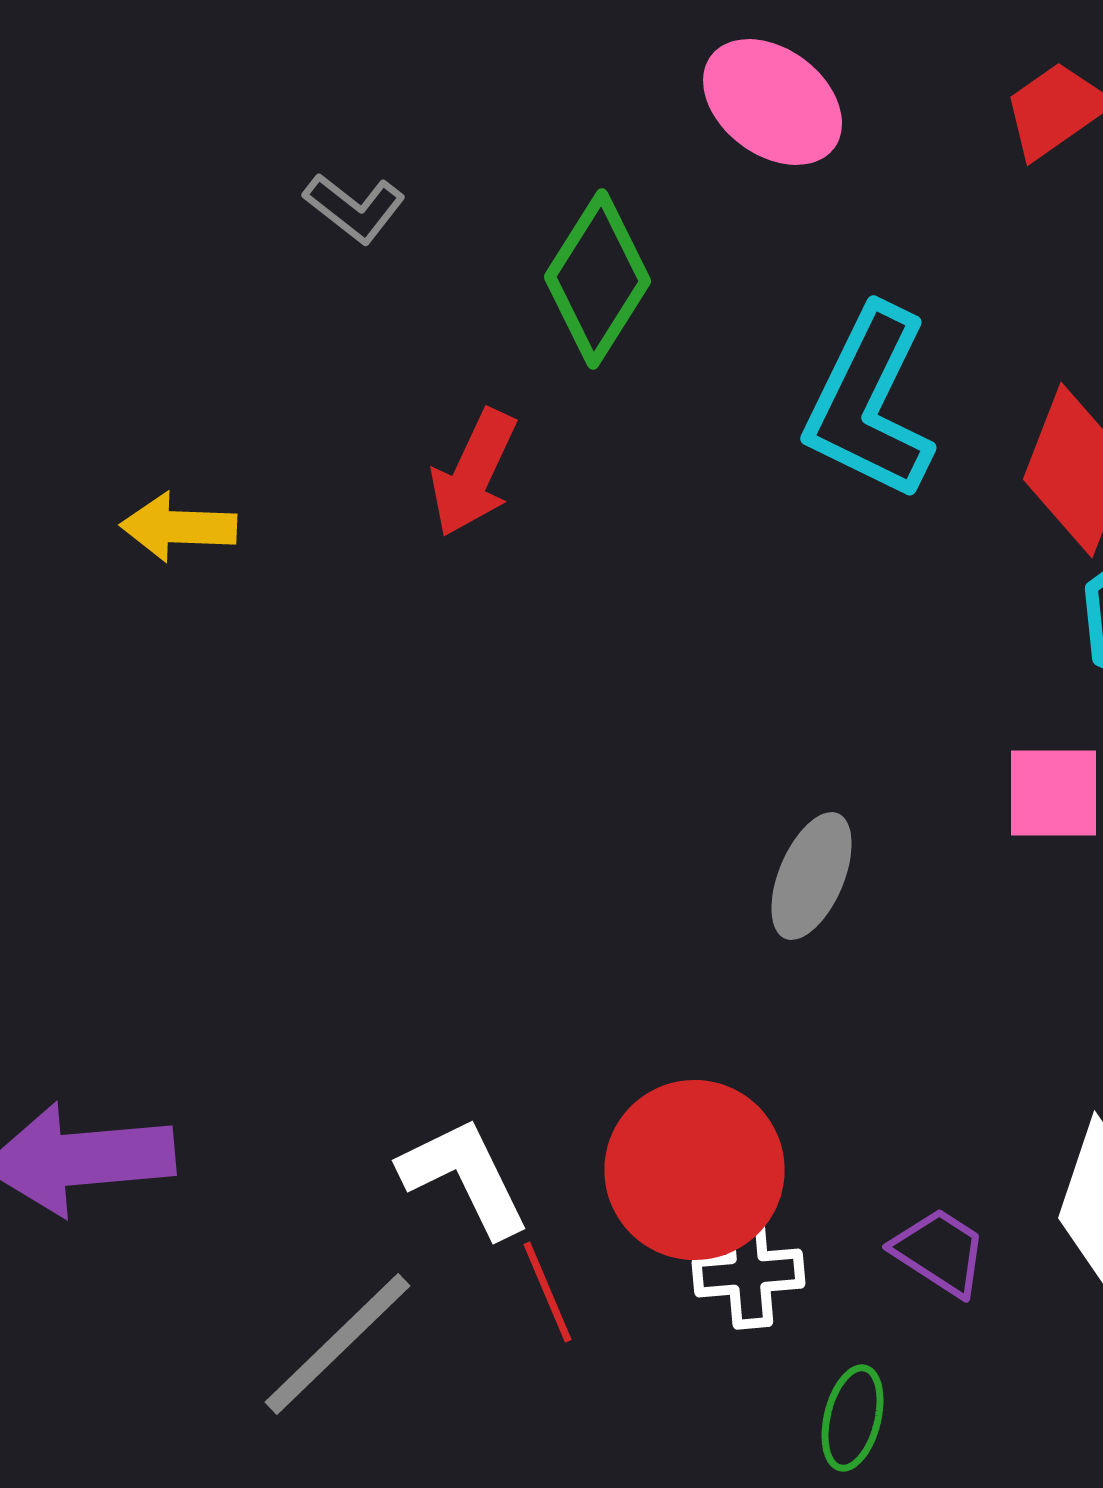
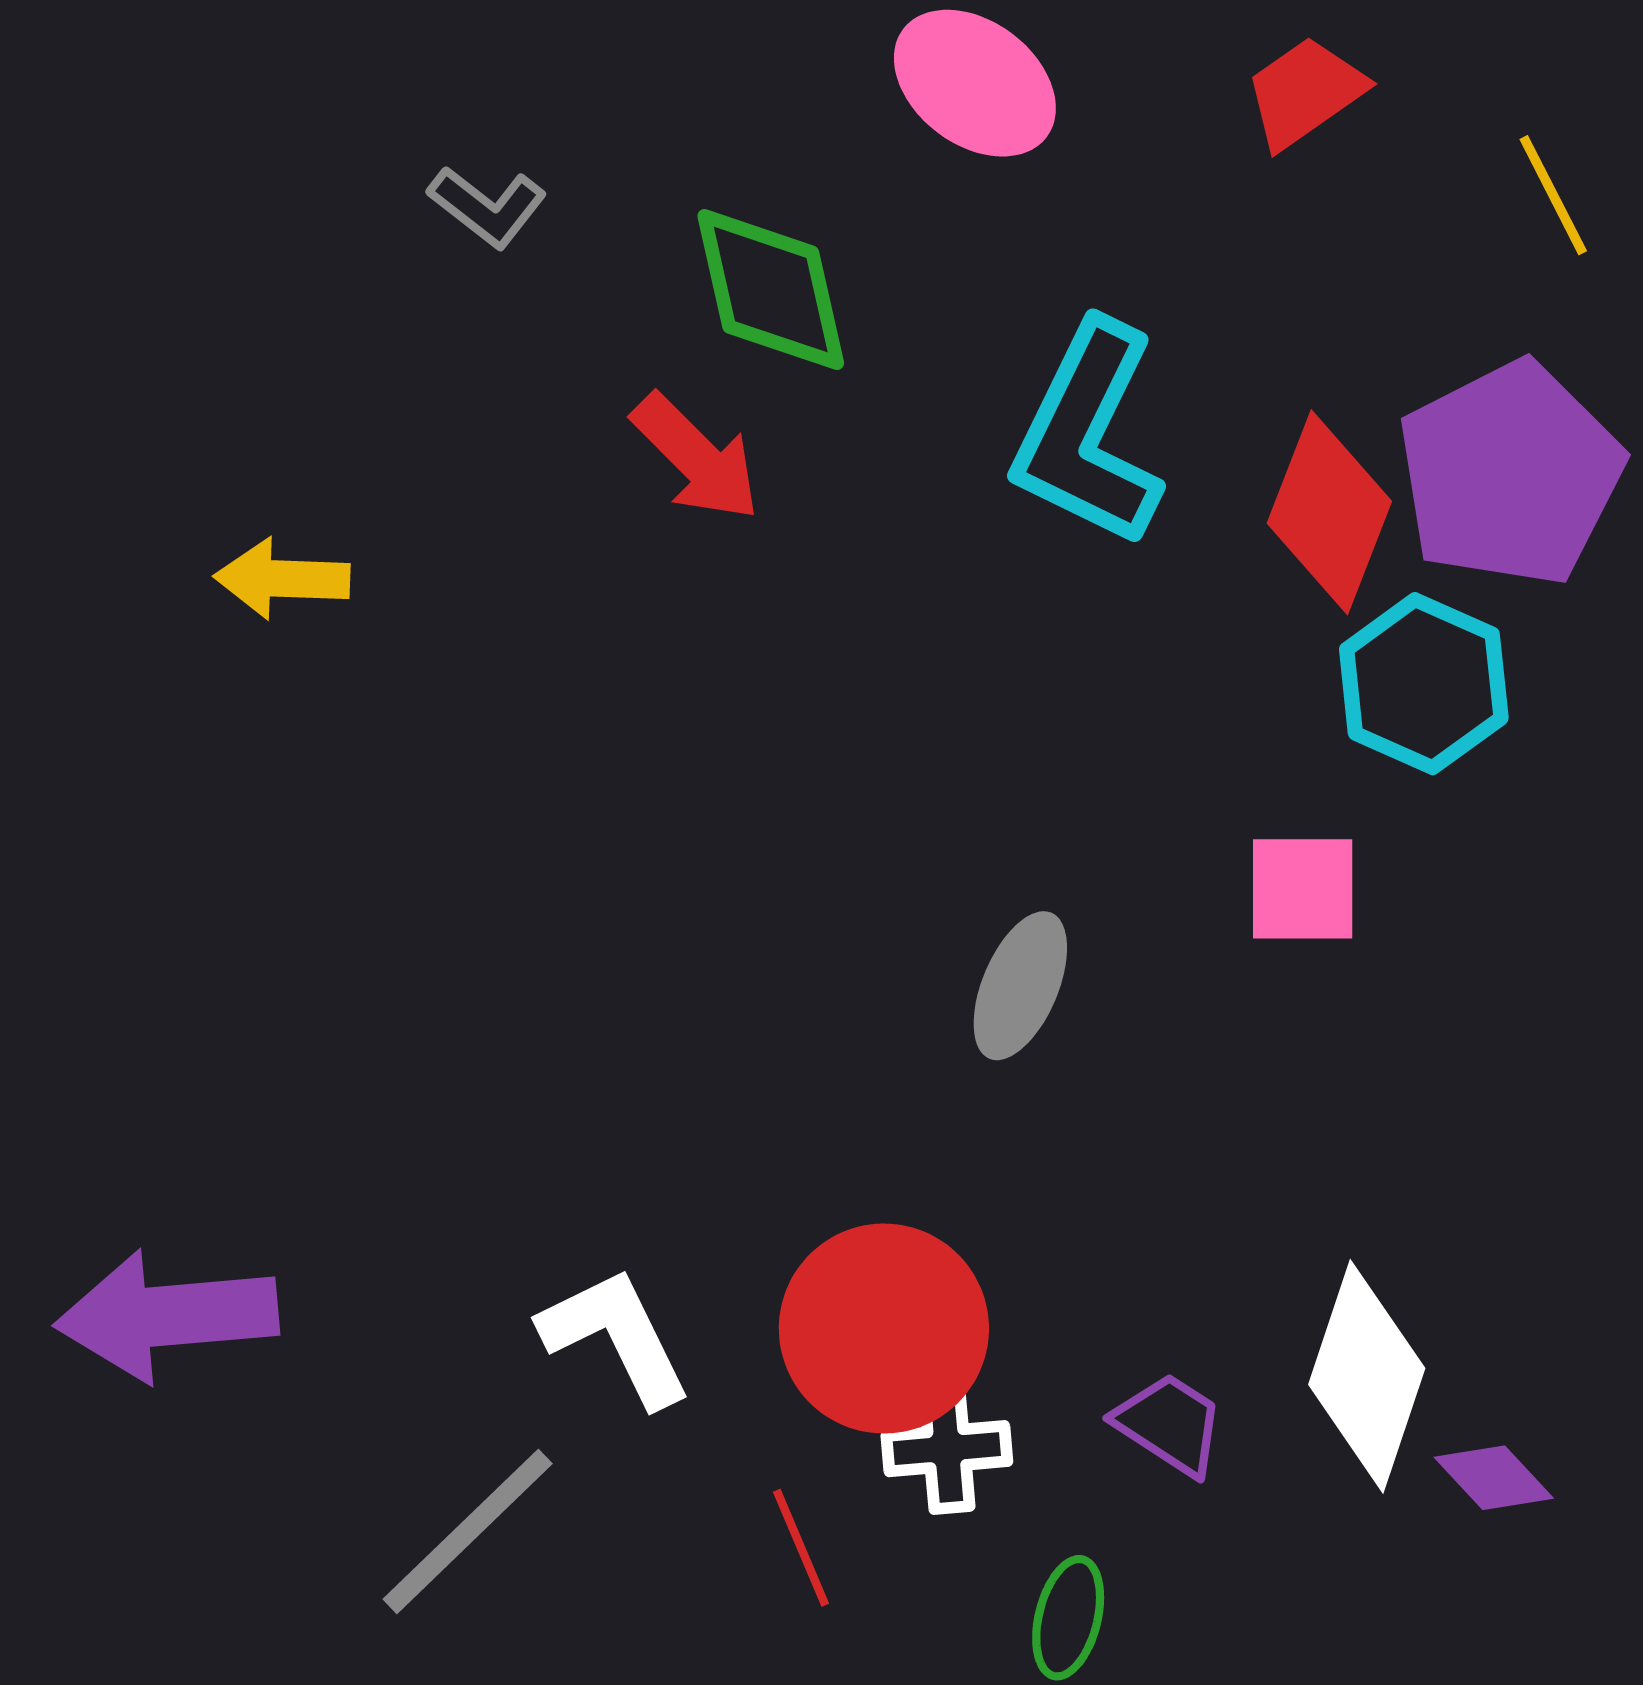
green diamond: (598, 279) -> (771, 290), turned -45
red arrow: (474, 473) -> (696, 457), moved, turned -70
red line: (548, 1292) -> (801, 1548), moved

